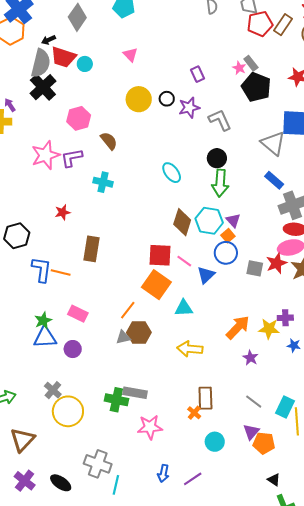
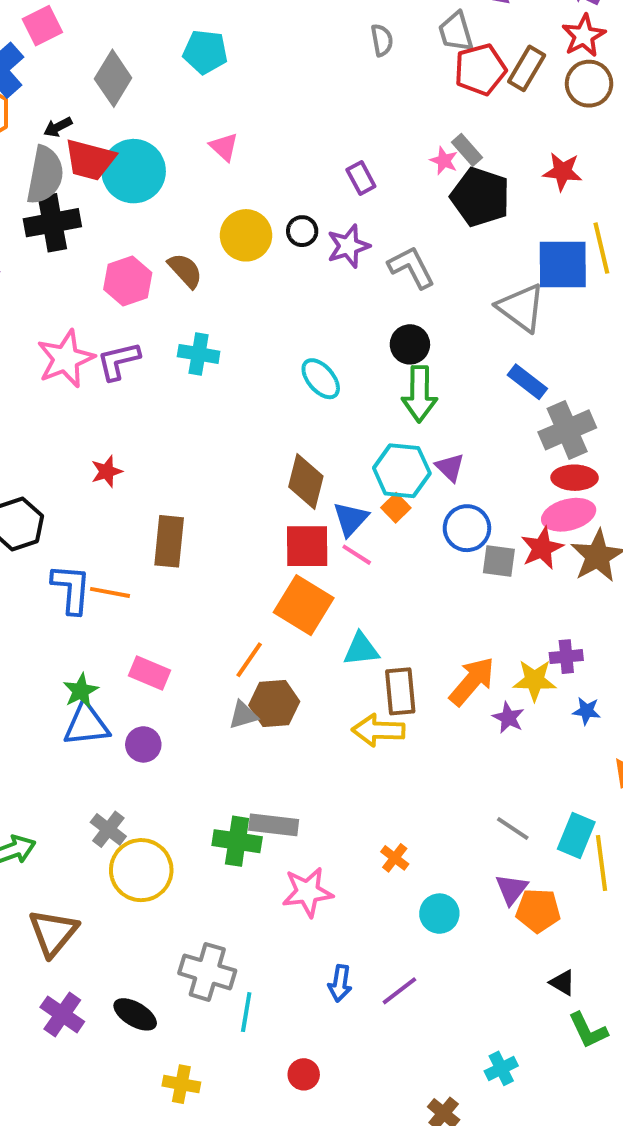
cyan circle: (85, 64) -> (134, 171), size x2.0
black cross: (43, 87) -> (52, 223), turned 36
brown semicircle: (109, 141) -> (185, 271), moved
cyan cross: (103, 182) -> (199, 354), moved
brown diamond: (182, 222) -> (306, 481), moved
orange square: (228, 236) -> (396, 508), moved
blue circle: (226, 253) -> (467, 528), moved
blue triangle: (206, 275) -> (351, 519), moved
purple star: (250, 358) -> (508, 718), moved
brown rectangle: (205, 398) -> (400, 691), moved

